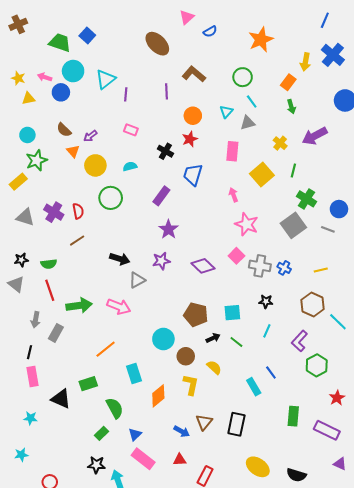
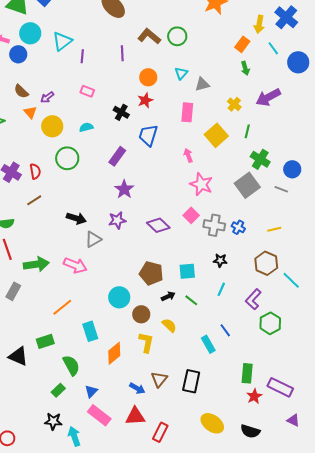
green circle: (243, 77) -> (177, 36), moved
cyan line: (252, 101) -> (273, 48), moved
red star: (337, 398) -> (254, 396), moved
red triangle: (180, 460) -> (135, 416), size x1.5

